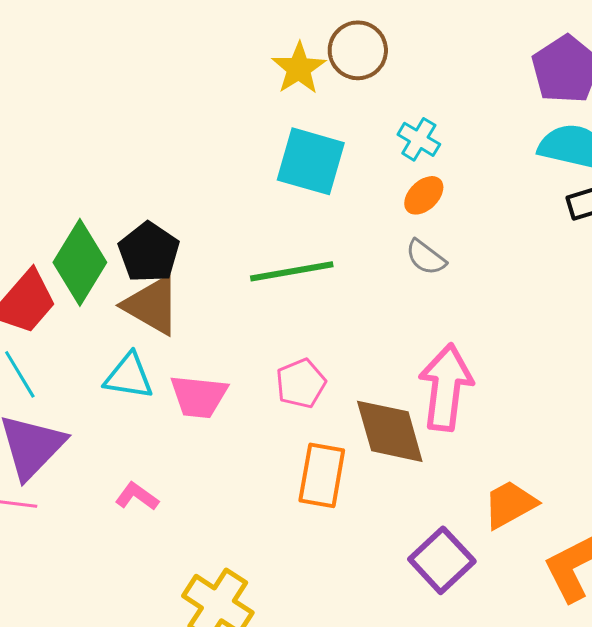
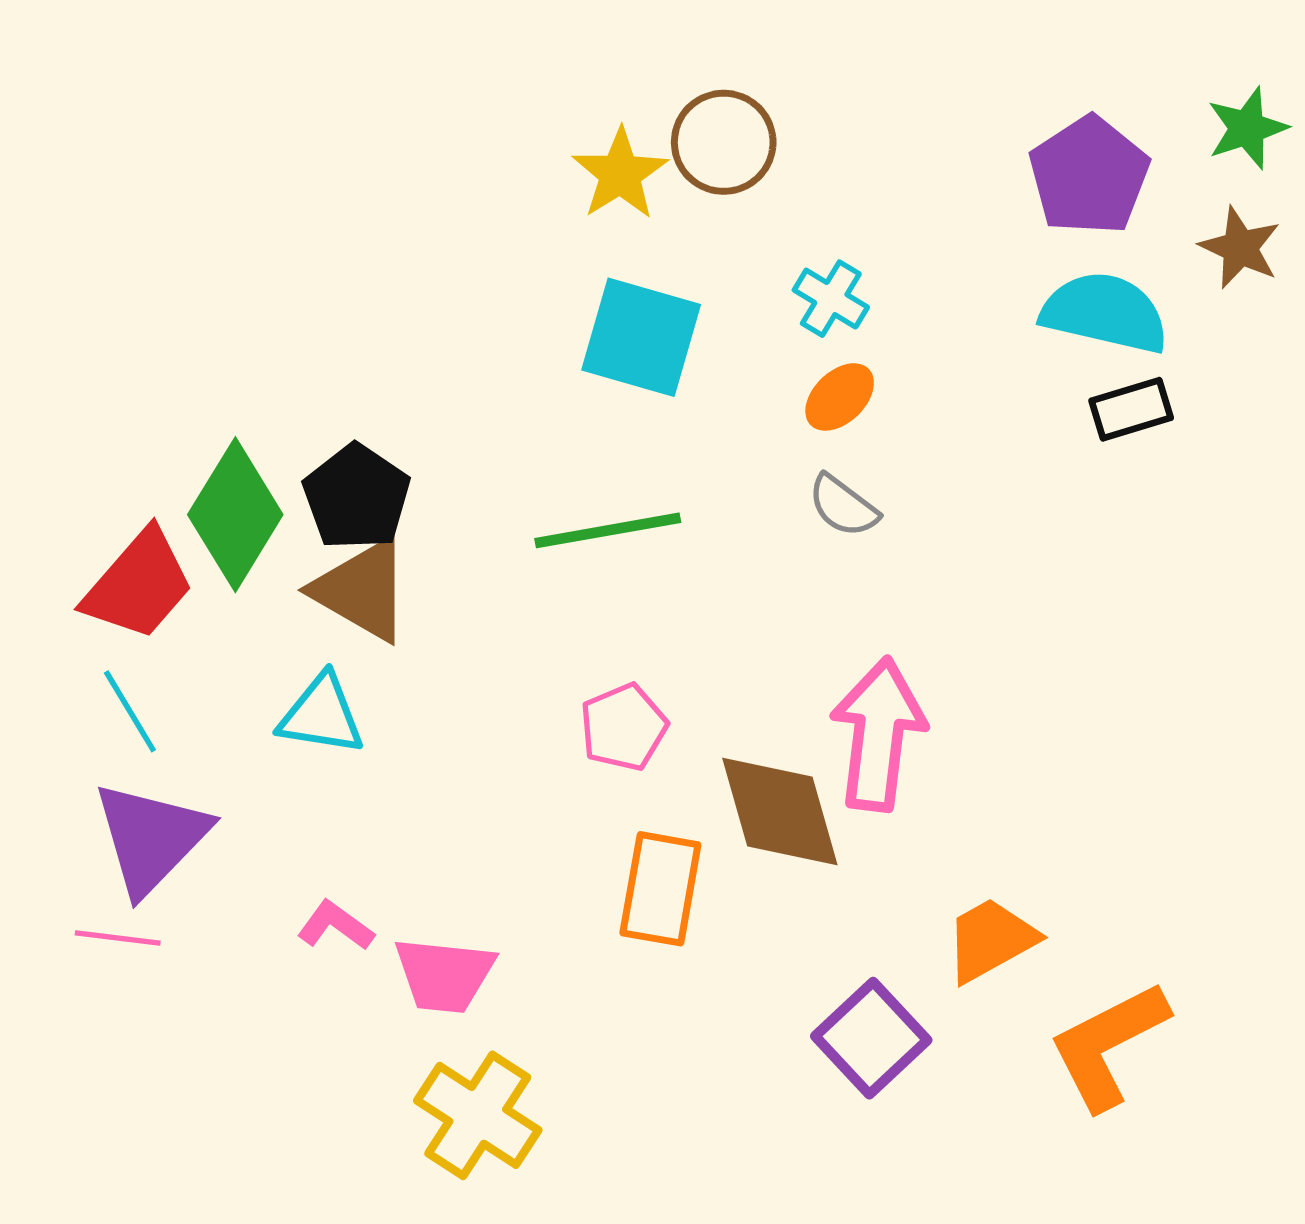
pink trapezoid: (199, 396) -> (444, 975), moved

